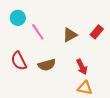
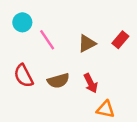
red arrow: (82, 67) -> (91, 83), moved

